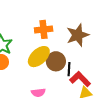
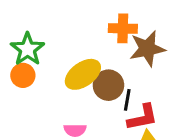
orange cross: (44, 29) -> (123, 28), moved
red L-shape: (80, 79) -> (143, 117), turned 115

